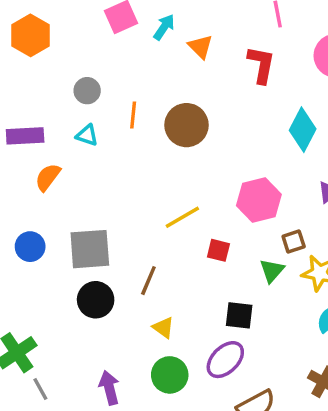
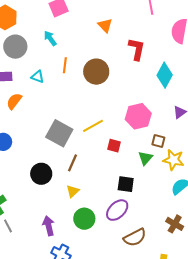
cyan arrow: (164, 27) -> (50, 38), moved, turned -70
red L-shape: (261, 65) -> (137, 49), moved
gray circle: (87, 91) -> (15, 47), moved, size x1.5
brown square: (294, 241) -> (158, 141), turned 32
gray square: (90, 249) -> (59, 133), moved, turned 32
yellow triangle: (163, 328) -> (73, 191), moved, turned 40

